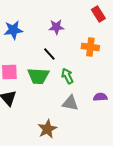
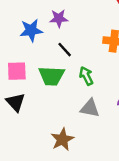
purple star: (56, 27) -> (59, 18), moved
blue star: (13, 30) -> (31, 30), moved

